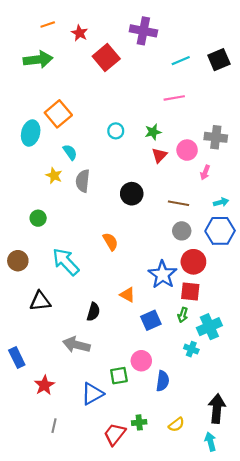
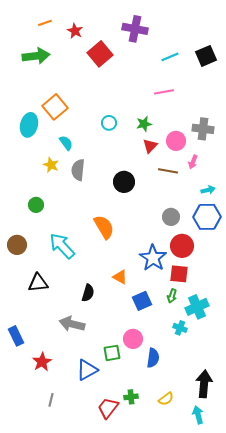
brown line: (179, 203) -> (168, 171), moved
orange semicircle: (110, 242) -> (104, 227), size x1.4

